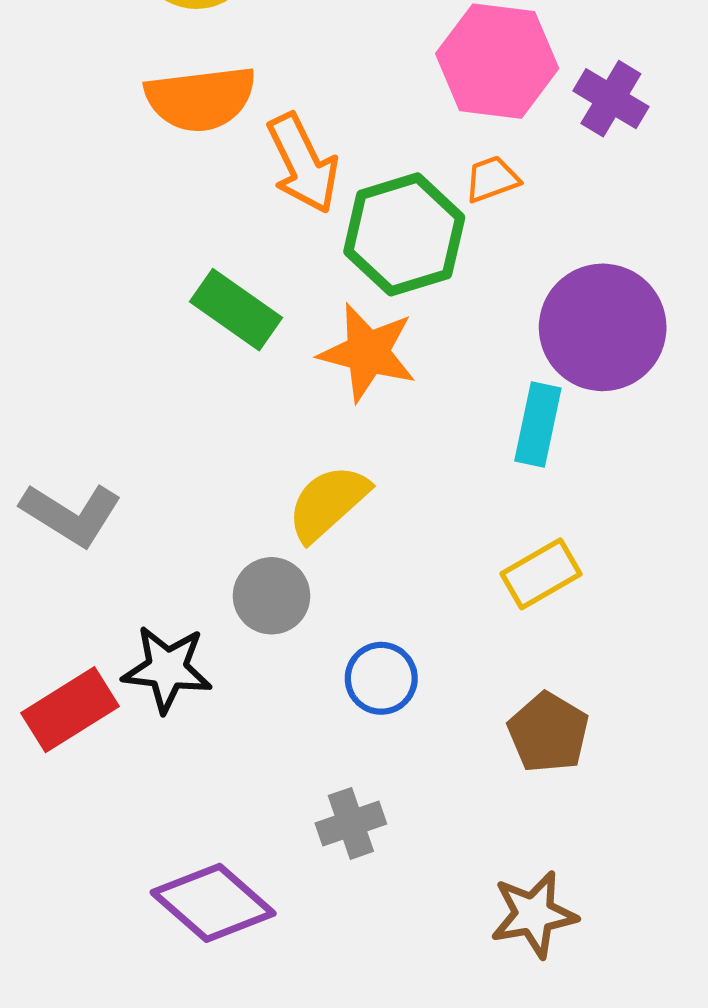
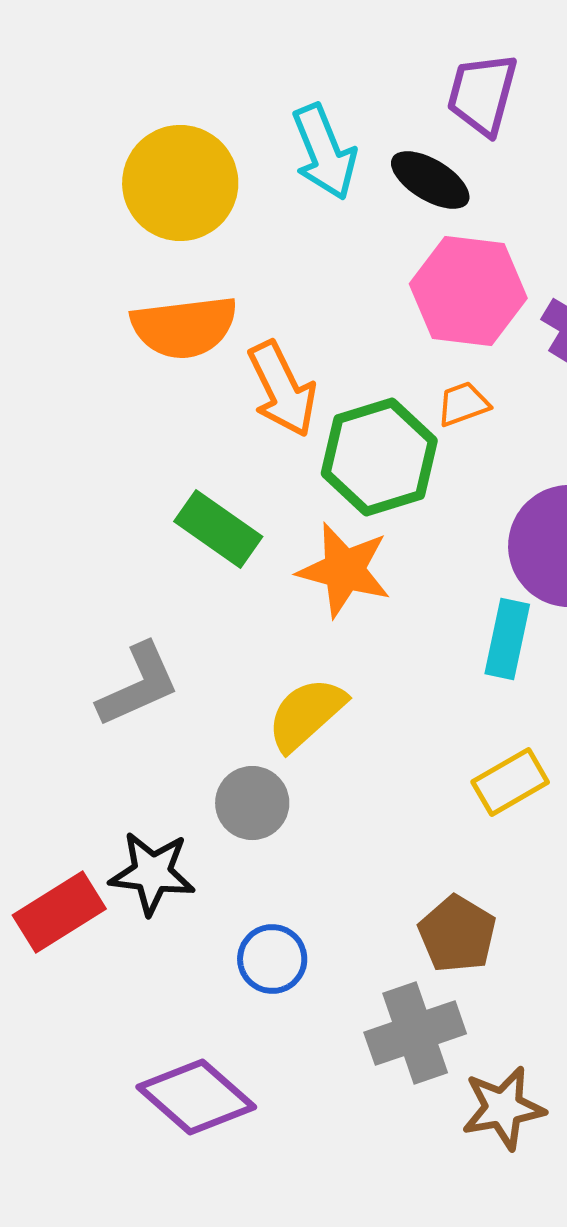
gray L-shape: (71, 514) -> (138, 685), moved, turned -56
blue circle: (381, 678) -> (272, 959), moved
brown pentagon: (548, 733) -> (457, 934), moved
gray cross: (351, 823) -> (415, 1033), moved, size x1.5

